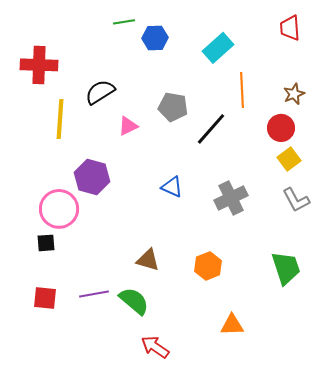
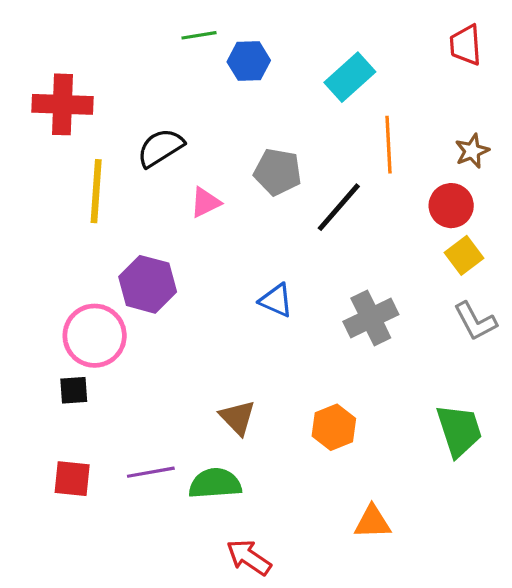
brown triangle: (148, 260) -> (238, 418), turned 30
green semicircle: (134, 301) -> (215, 483), turned -44

